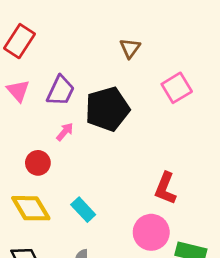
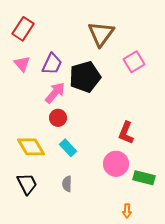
brown triangle: (130, 48) -> (101, 34), size x1.8
pink arrow: (65, 132) -> (55, 93), size x1.6
red circle: (38, 163) -> (58, 118), moved

